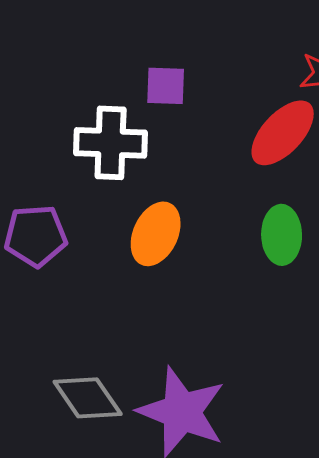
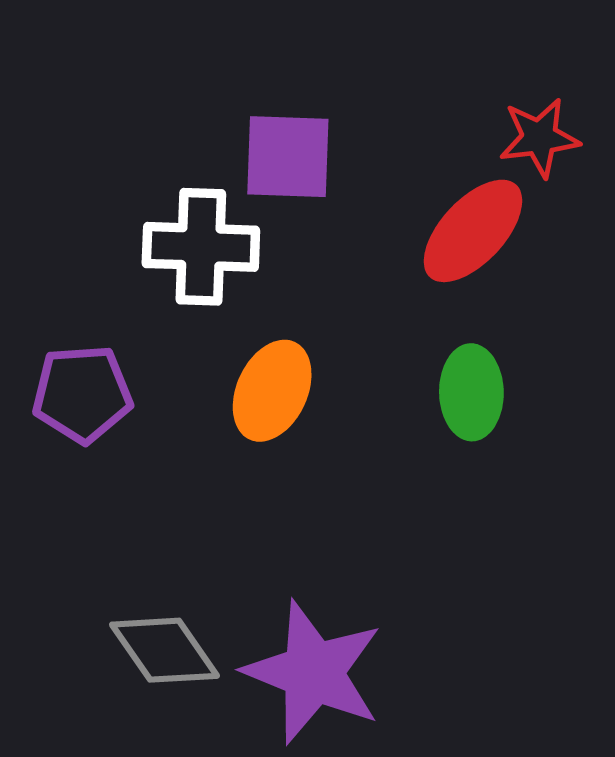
purple square: (166, 86) -> (288, 157), size x1.4

